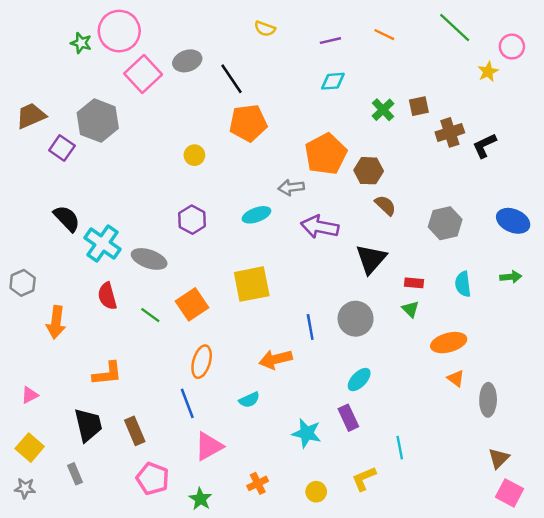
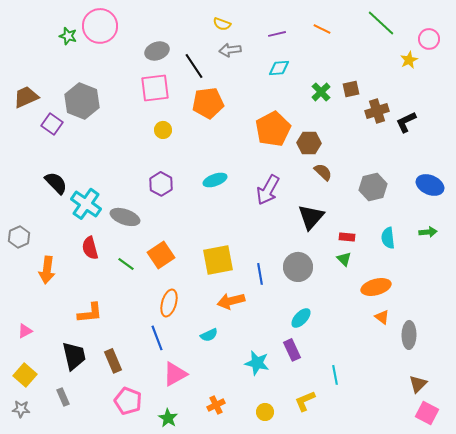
pink square: (143, 74) -> (155, 88), moved, turned 36
gray arrow: (291, 187) -> (230, 50), moved
purple arrow: (320, 227) -> (268, 190), turned -72
yellow square: (252, 284) -> (218, 260), moved

